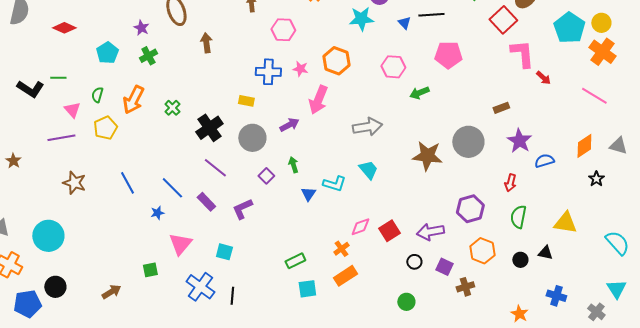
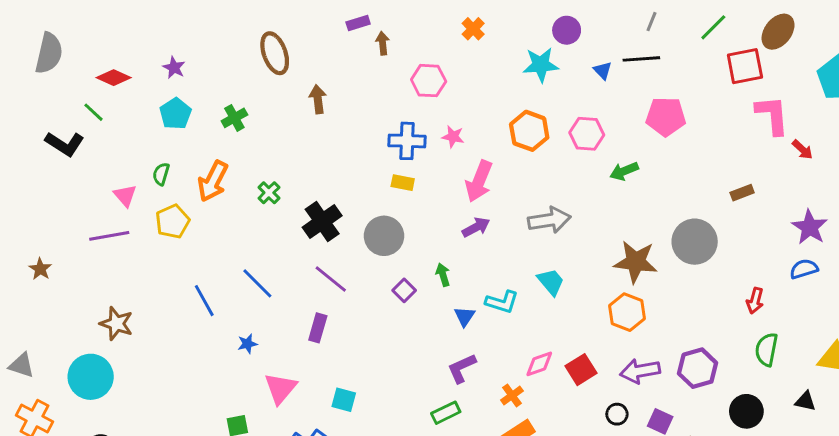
red square: (503, 20) -> (745, 66), turned 32
purple star: (141, 28) -> (174, 68), moved
orange hexagon: (336, 61) -> (529, 131), moved
green line: (58, 78) -> (93, 112), moved, turned 42
black L-shape: (30, 89) -> (65, 144), moved
yellow rectangle: (246, 101) -> (403, 183), moved
purple arrow: (289, 125) -> (476, 227), moved
purple star: (519, 141) -> (810, 227), moved
brown star: (74, 183) -> (116, 324), moved
blue line: (172, 188) -> (257, 283), moved
purple rectangle: (206, 202) -> (318, 328), turned 60
purple L-shape: (242, 209) -> (462, 368), moved
purple hexagon: (470, 209) -> (697, 368), moved
orange hexagon: (482, 251) -> (627, 312), moved
black circle: (520, 260) -> (746, 411), moved, size x1.5

